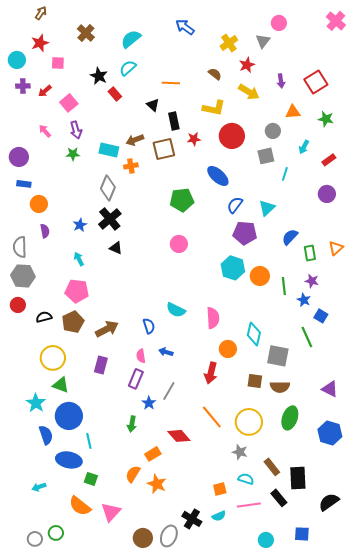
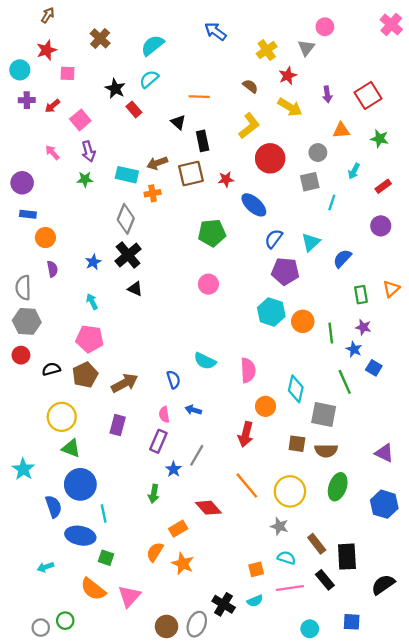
yellow L-shape: (214, 108) -> (249, 126), turned -50
red star: (194, 139) -> (226, 179), moved
blue semicircle: (290, 237) -> (342, 258), moved
green line: (307, 337) -> (345, 382), moved
cyan star: (36, 403) -> (23, 469), moved

